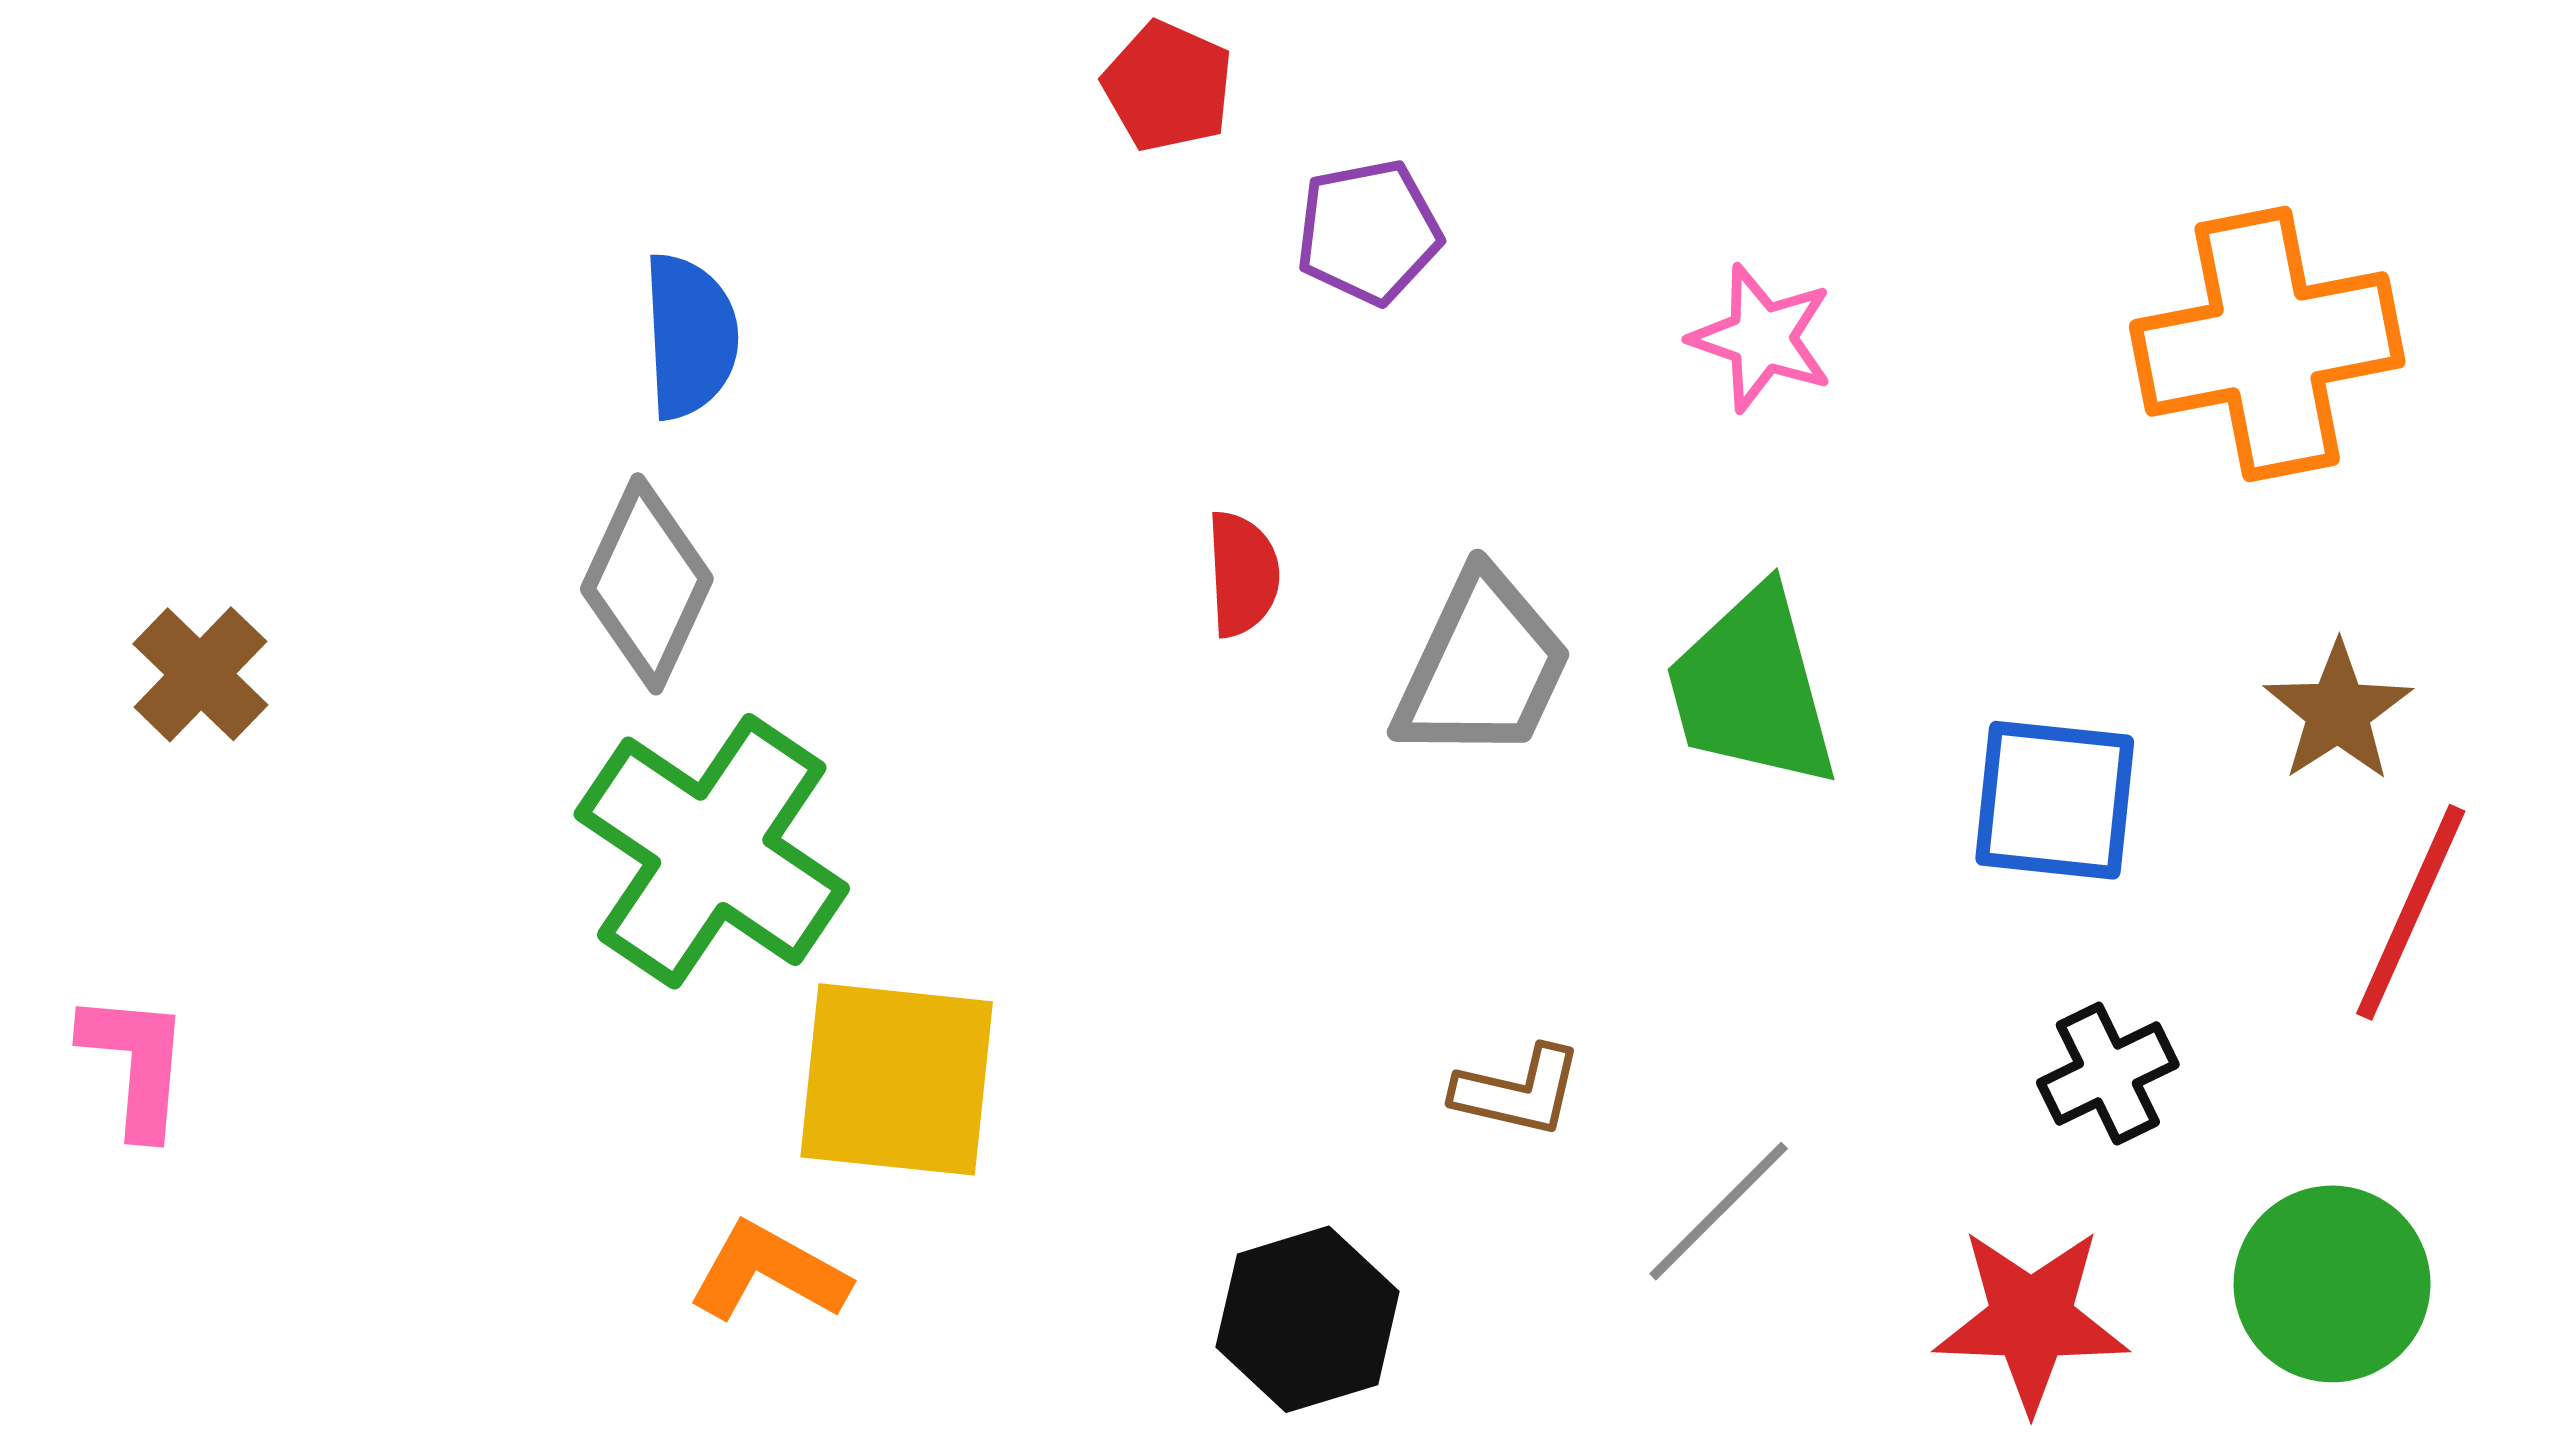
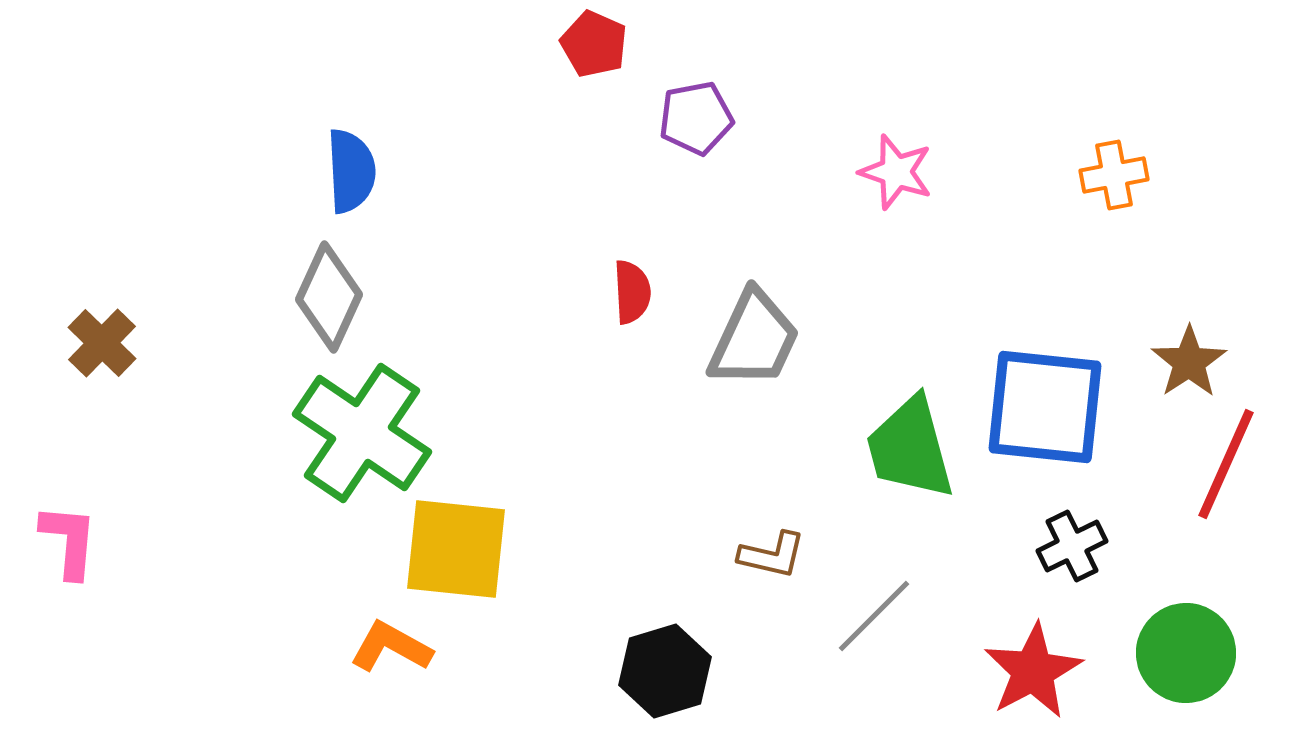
orange cross: (2267, 344) -> (1114, 175), moved, size x0.5
green trapezoid: (1752, 688) -> (910, 448), moved
blue square: (2055, 800) -> (1045, 407), size x1.4
red star: (2031, 1319) -> (1033, 671), turned -30

